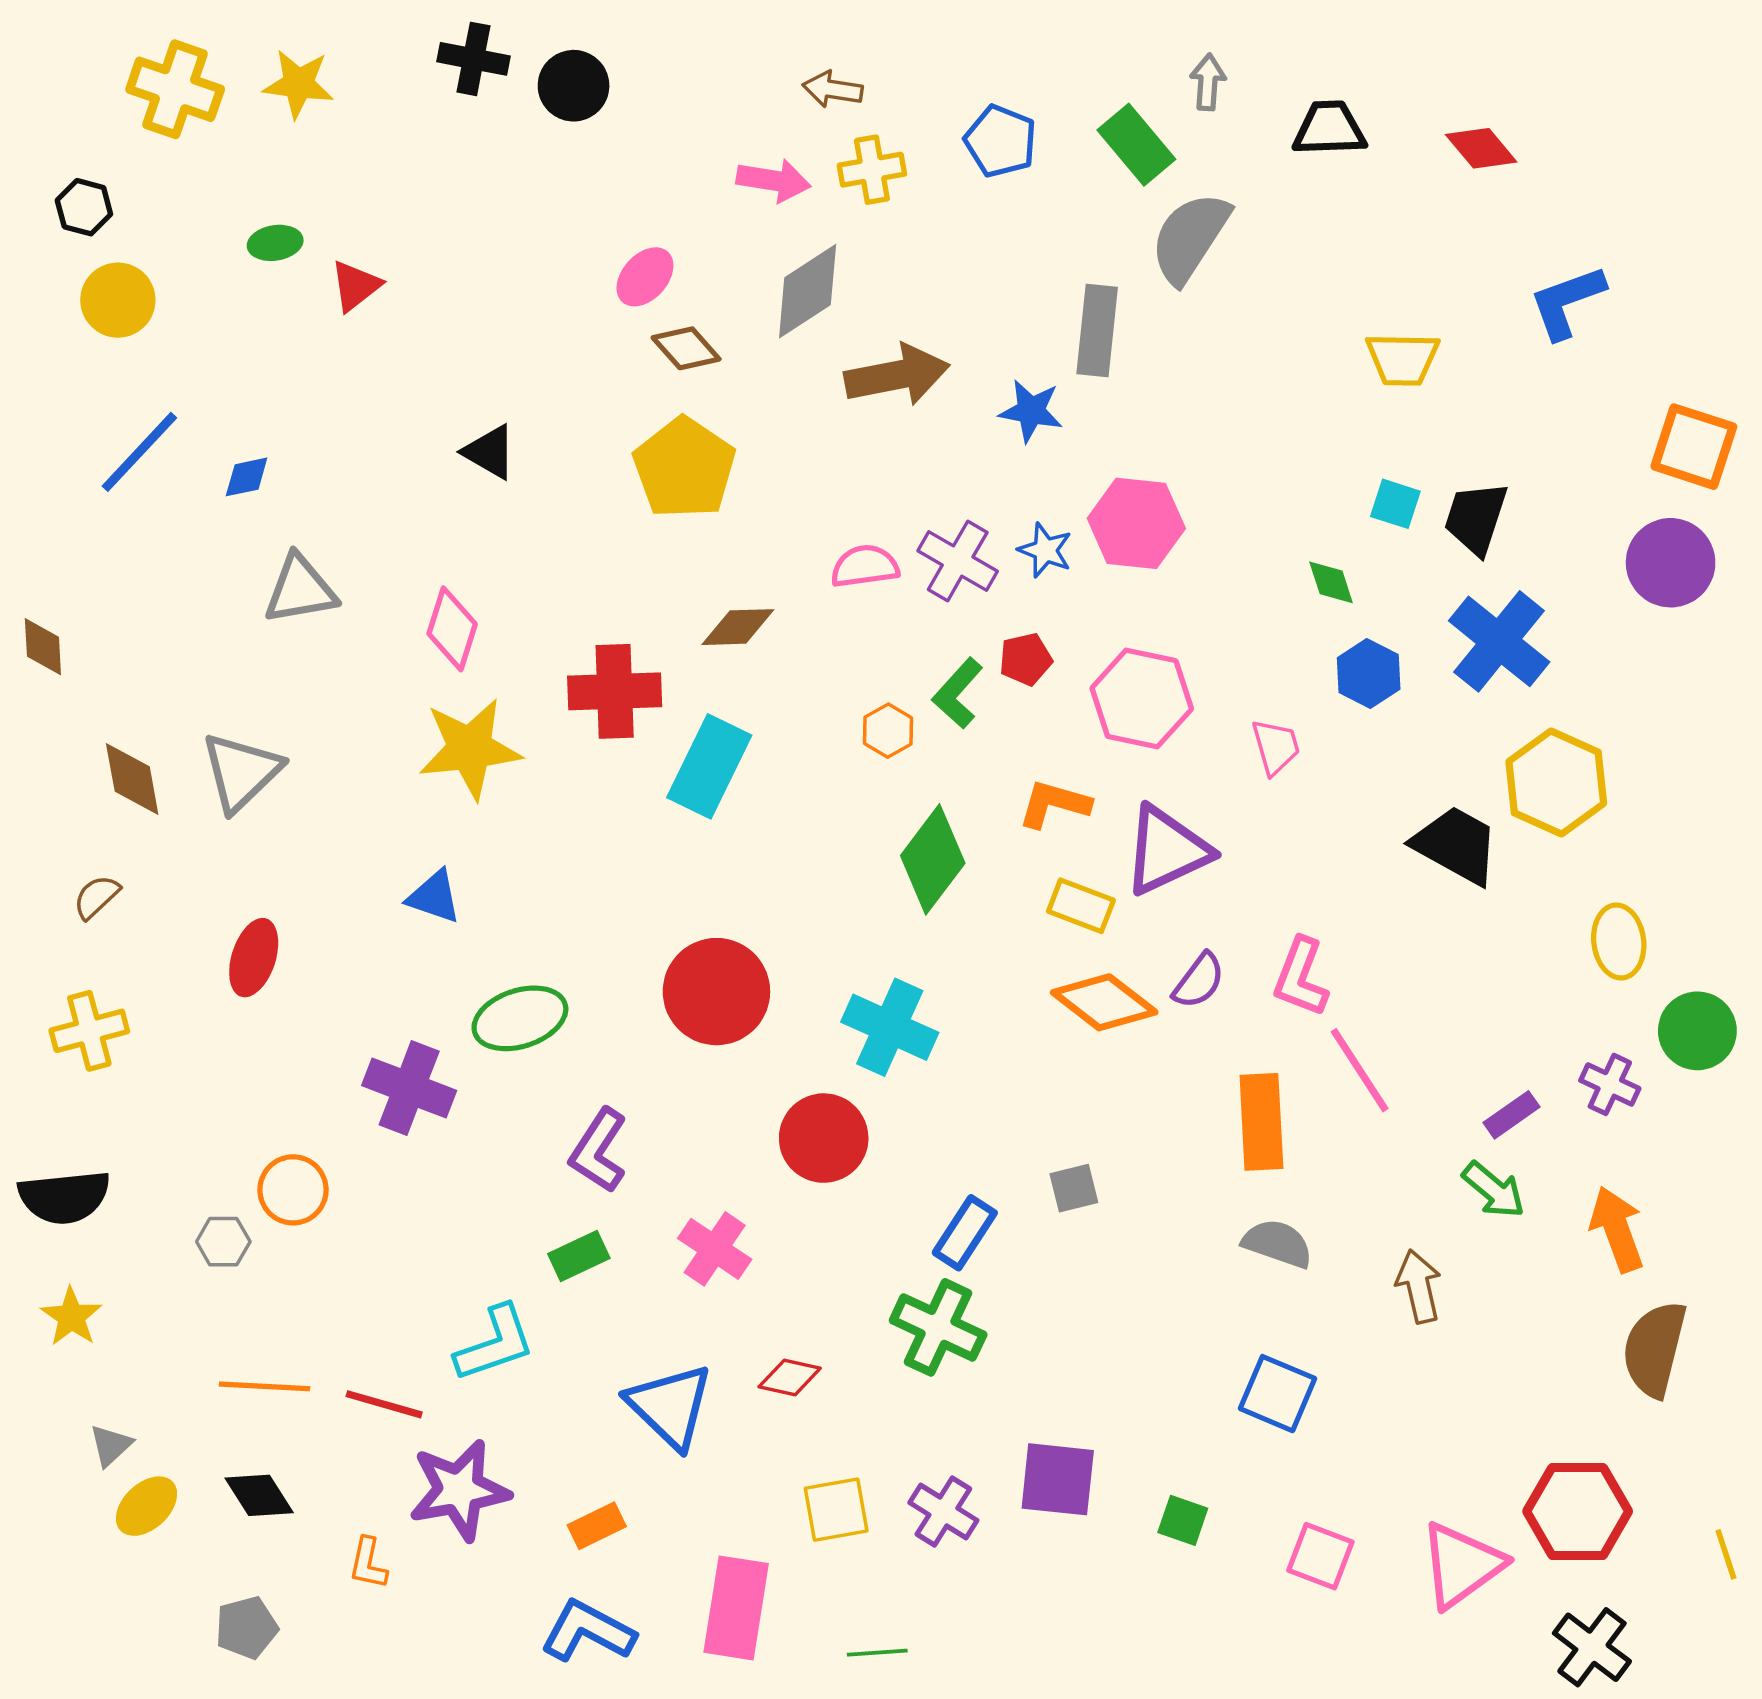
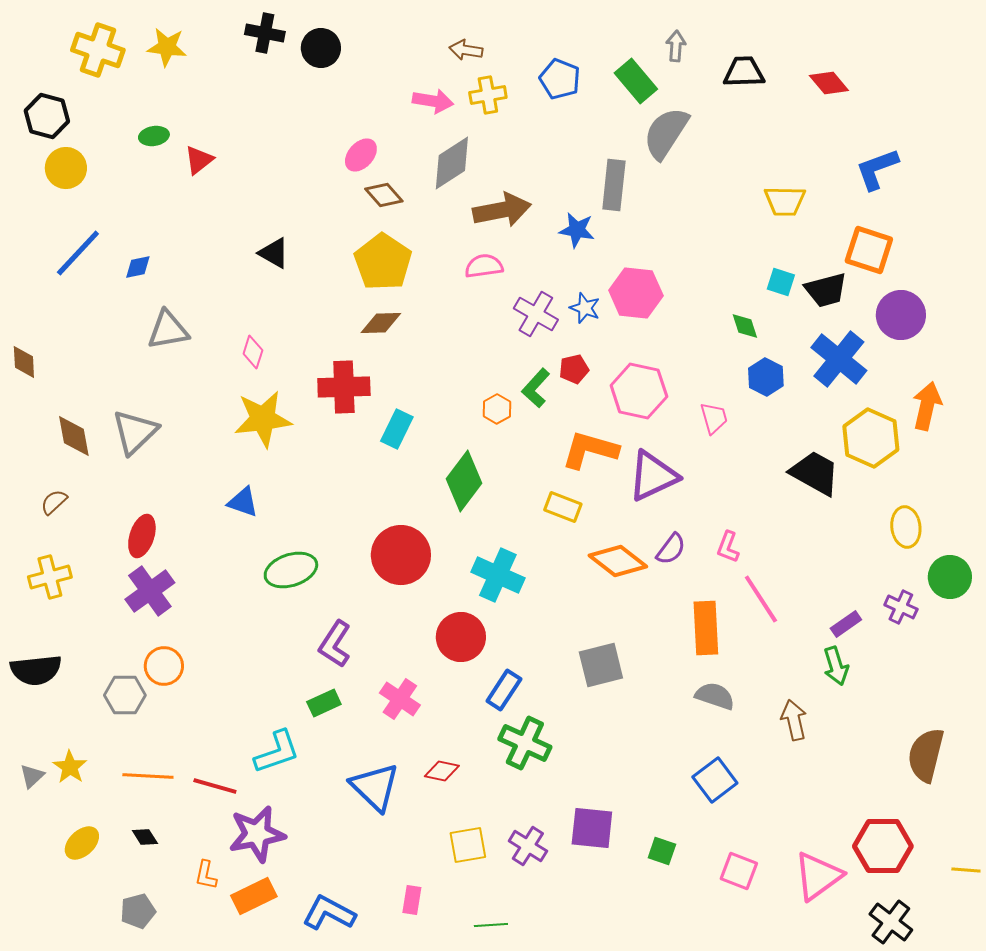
black hexagon: (84, 207) -> (47, 116), size x1.4
orange square: (1694, 447) -> (869, 250), moved
black trapezoid: (1476, 518) -> (826, 290), turned -123
purple circle: (1671, 563) -> (901, 315), moved
pink semicircle: (865, 566) -> (484, 266), moved
brown diamond: (738, 627) -> (381, 323), moved
pink diamond: (452, 629) -> (253, 352), size x0.7
cyan rectangle: (709, 766) -> (397, 429), size x0.7
orange L-shape: (1054, 804) -> (590, 450), size x1.4
green diamond: (933, 859) -> (464, 481), moved
yellow rectangle: (1081, 906) -> (563, 507), moved
pink L-shape: (1301, 977) -> (728, 547), size x0.7
purple cross: (409, 1088) -> (150, 591), moved, turned 33
gray square: (1074, 1188) -> (601, 665), size x1.6
green arrow: (1494, 1190) -> (836, 666), turned 33
orange arrow: (1617, 1229) -> (927, 406), moved, turned 33
blue rectangle: (965, 1233) -> (504, 690), moved
gray hexagon: (223, 1242) -> (125, 695), size x1.4
yellow star: (71, 1317) -> (70, 767), moved
blue square: (1277, 1394) -> (715, 780), turned 30
gray triangle: (111, 1445) -> (32, 776), moved
black diamond: (259, 1495) -> (145, 837), size x0.7
orange rectangle: (597, 1526) -> (254, 896), moved, size x1.4
yellow line: (1726, 1554) -> (966, 870), turned -68
pink rectangle: (736, 1608) -> (412, 900), size x0.5

